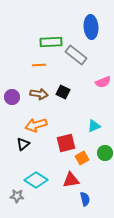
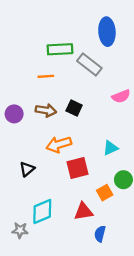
orange arrow: (36, 125) -> (59, 144), moved
orange square: (82, 158) -> (105, 193), moved
cyan diamond: (36, 180) -> (42, 211), turned -55
blue semicircle: (85, 199) -> (100, 234), turned -152

